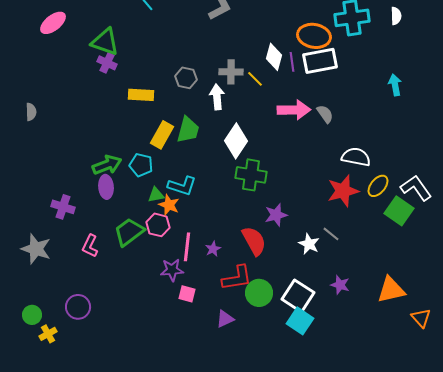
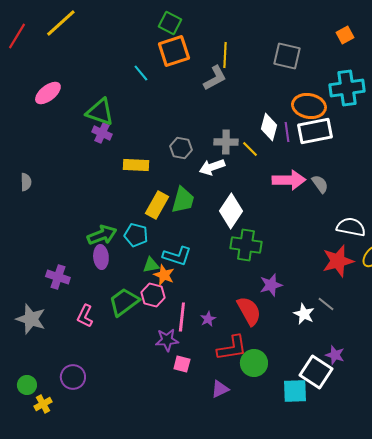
white arrow: (217, 97) -> (212, 167), turned -105
white square: (298, 296) -> (316, 372), moved
cyan square: (300, 321) -> (295, 391), turned -36

